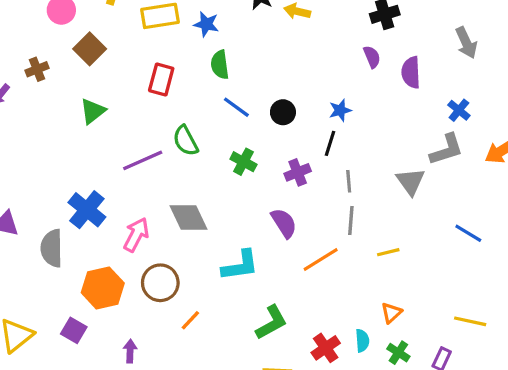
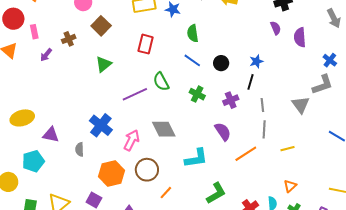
green semicircle: (220, 65) -> (193, 33), moved
gray semicircle: (52, 248) -> (80, 149), size x0.6

